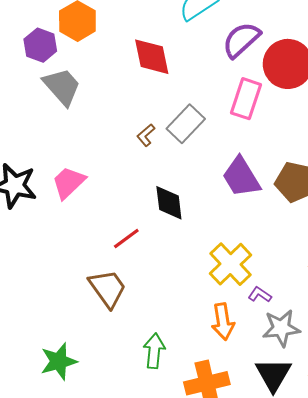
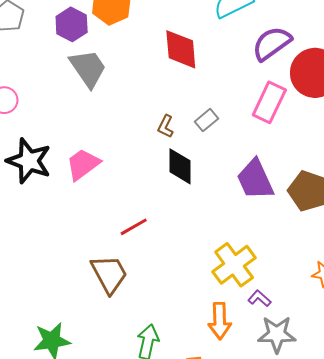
gray rectangle: (186, 124) -> (207, 120), size x0.6
brown L-shape: (146, 135) -> (166, 126), turned -30
black diamond: (169, 203) -> (180, 166), moved

